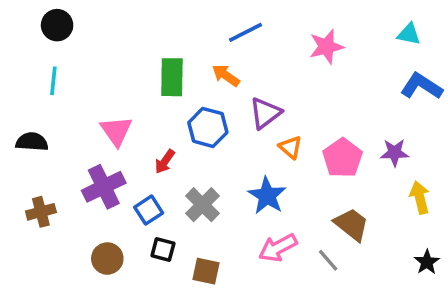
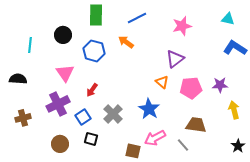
black circle: (57, 25) -> (63, 35), moved
green rectangle: (172, 77) -> (96, 15), moved
purple triangle: (265, 113) -> (175, 59), moved
blue hexagon: (208, 127) -> (94, 51), moved
pink pentagon: (342, 158) -> (191, 88), turned 30
brown trapezoid: (351, 224) -> (196, 125), turned -30
brown square: (206, 271) -> (133, 151), moved

